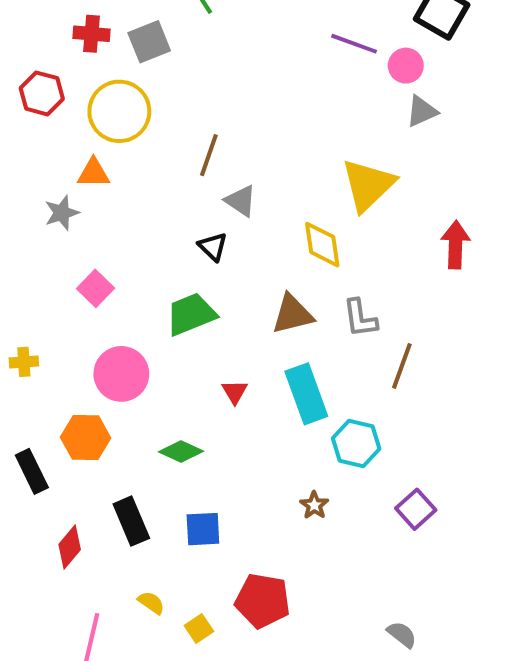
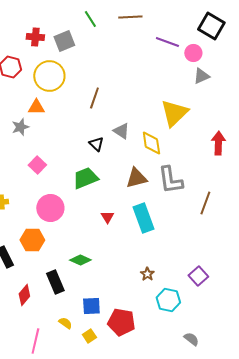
gray triangle: (241, 201) -> (121, 131), moved
gray L-shape: (360, 318) -> (170, 180), size x1.4
brown line: (402, 366) -> (205, 203), moved
cyan hexagon: (356, 444) -> (168, 300), moved
green diamond: (181, 451) -> (80, 260), moved
blue square: (203, 529) -> (91, 306), moved

